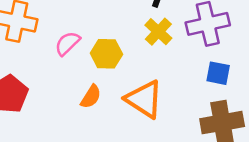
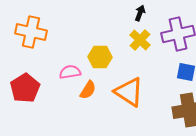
pink semicircle: (67, 43) -> (70, 72), moved, turned 35

